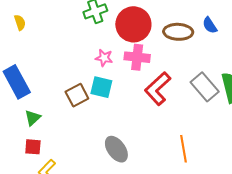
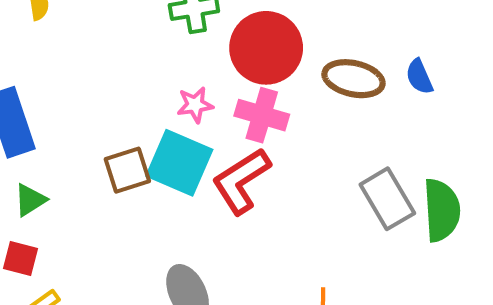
pink star: (104, 58) -> (195, 105), turned -30
cyan square: (101, 87) -> (179, 163), size x1.4
red L-shape: (158, 89) -> (241, 181), moved

